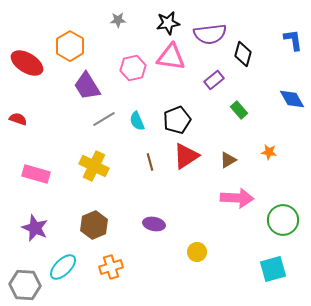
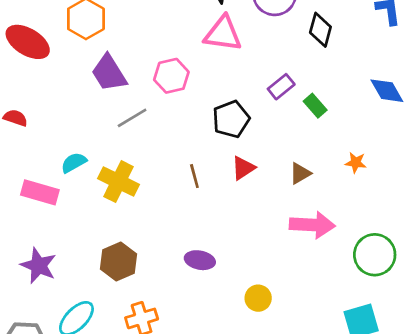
pink hexagon: (133, 68) -> (171, 76), moved
purple rectangle: (214, 80) -> (281, 87), moved
cyan semicircle: (137, 121) -> (74, 163), moved, turned 84
red triangle: (186, 156) -> (243, 168), size x0.7

